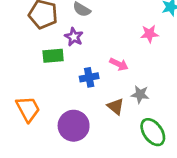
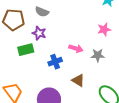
pink star: (150, 34) -> (104, 29), moved
gray star: (140, 94) -> (98, 55), moved

